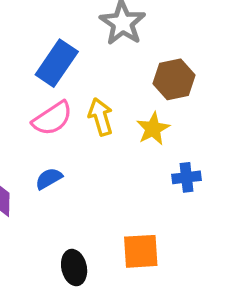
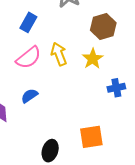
blue rectangle: (57, 63) -> (28, 22), size x0.7
black ellipse: (74, 268) -> (50, 151), turned 35

